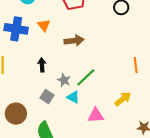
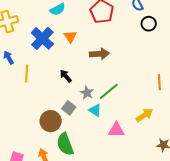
blue cross: (16, 29) -> (42, 38), turned 30
black arrow: (42, 65) -> (66, 76), turned -40
brown circle: (16, 114) -> (51, 121), moved

